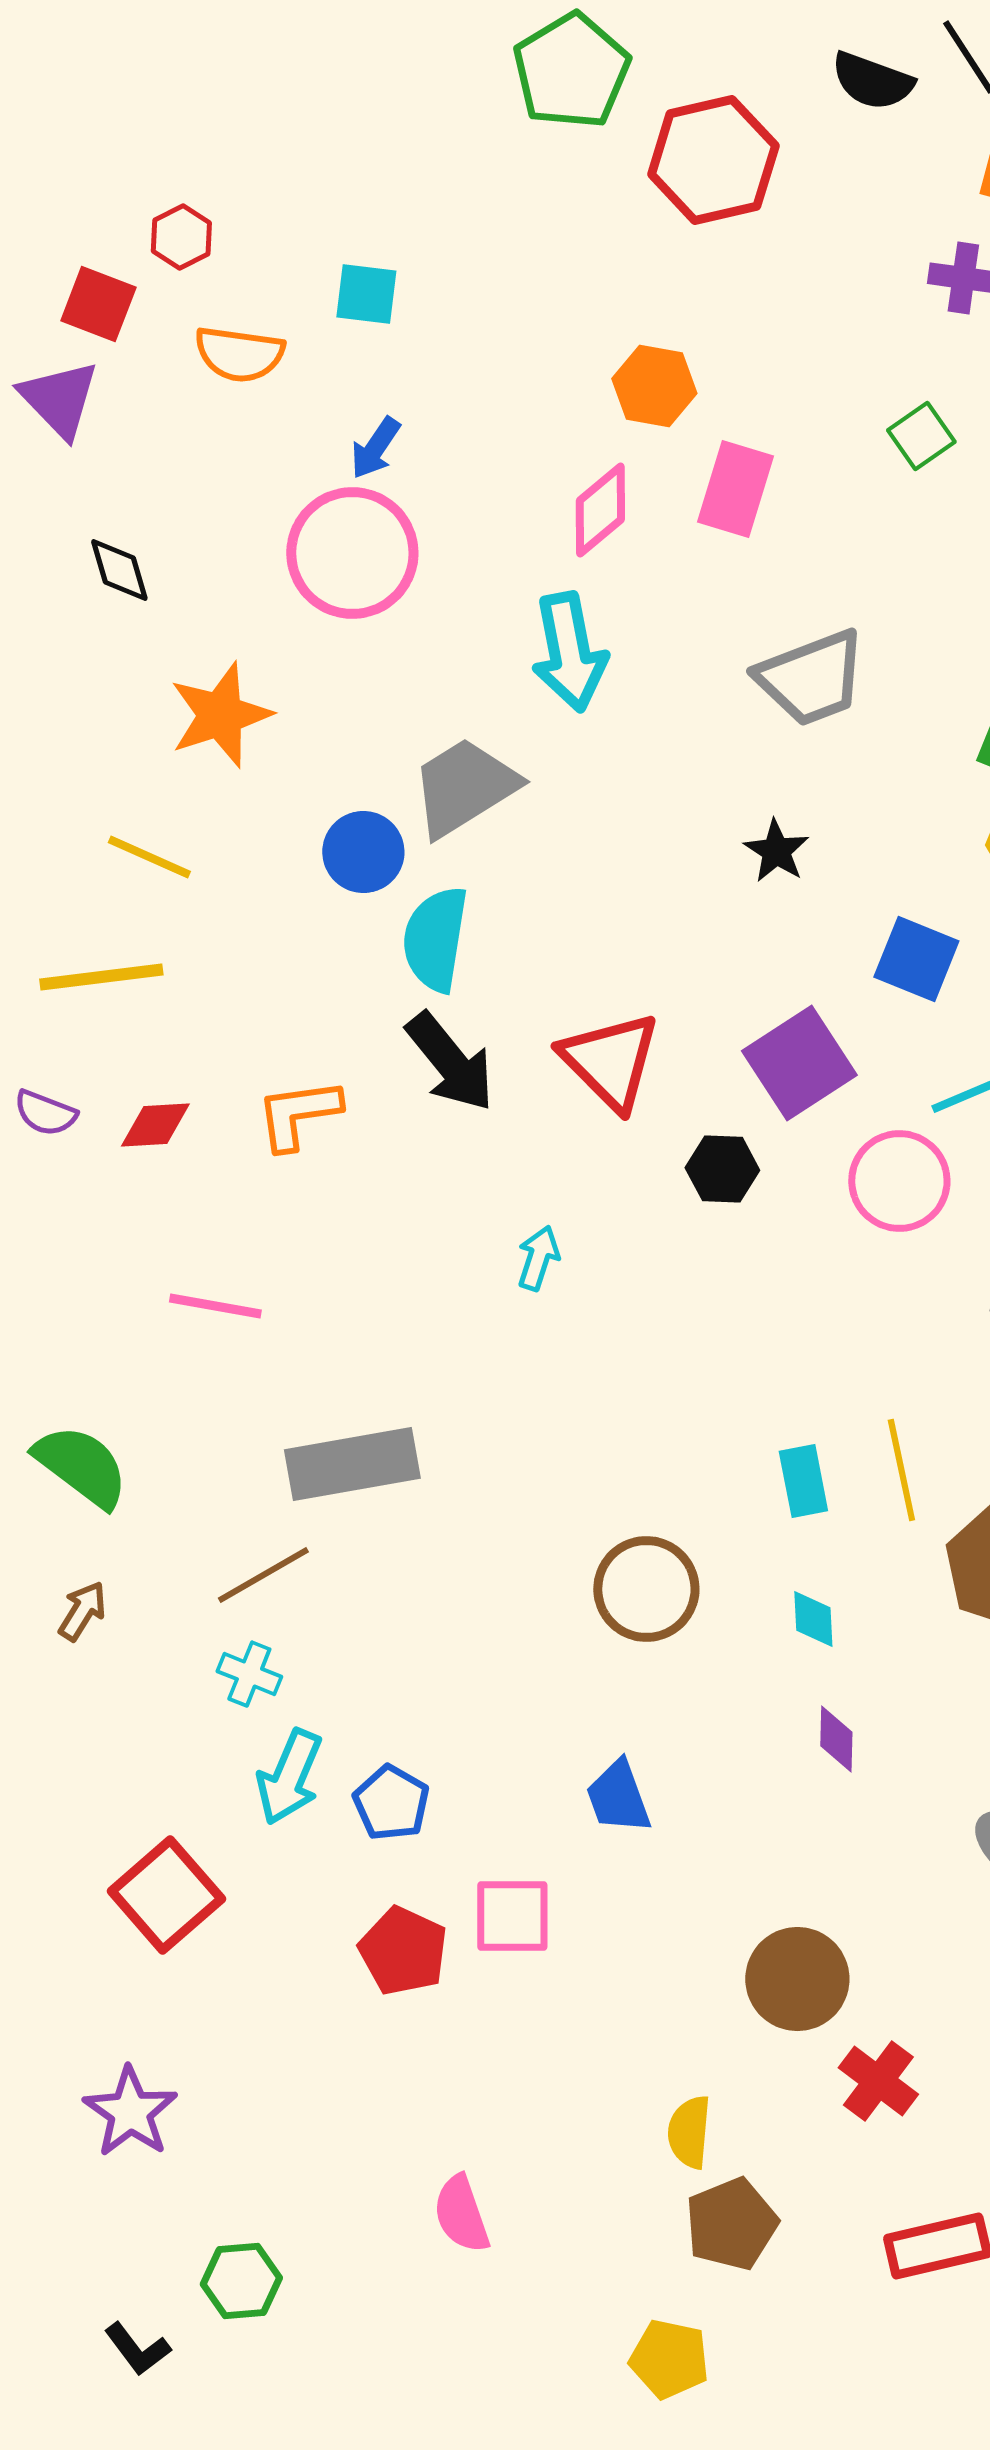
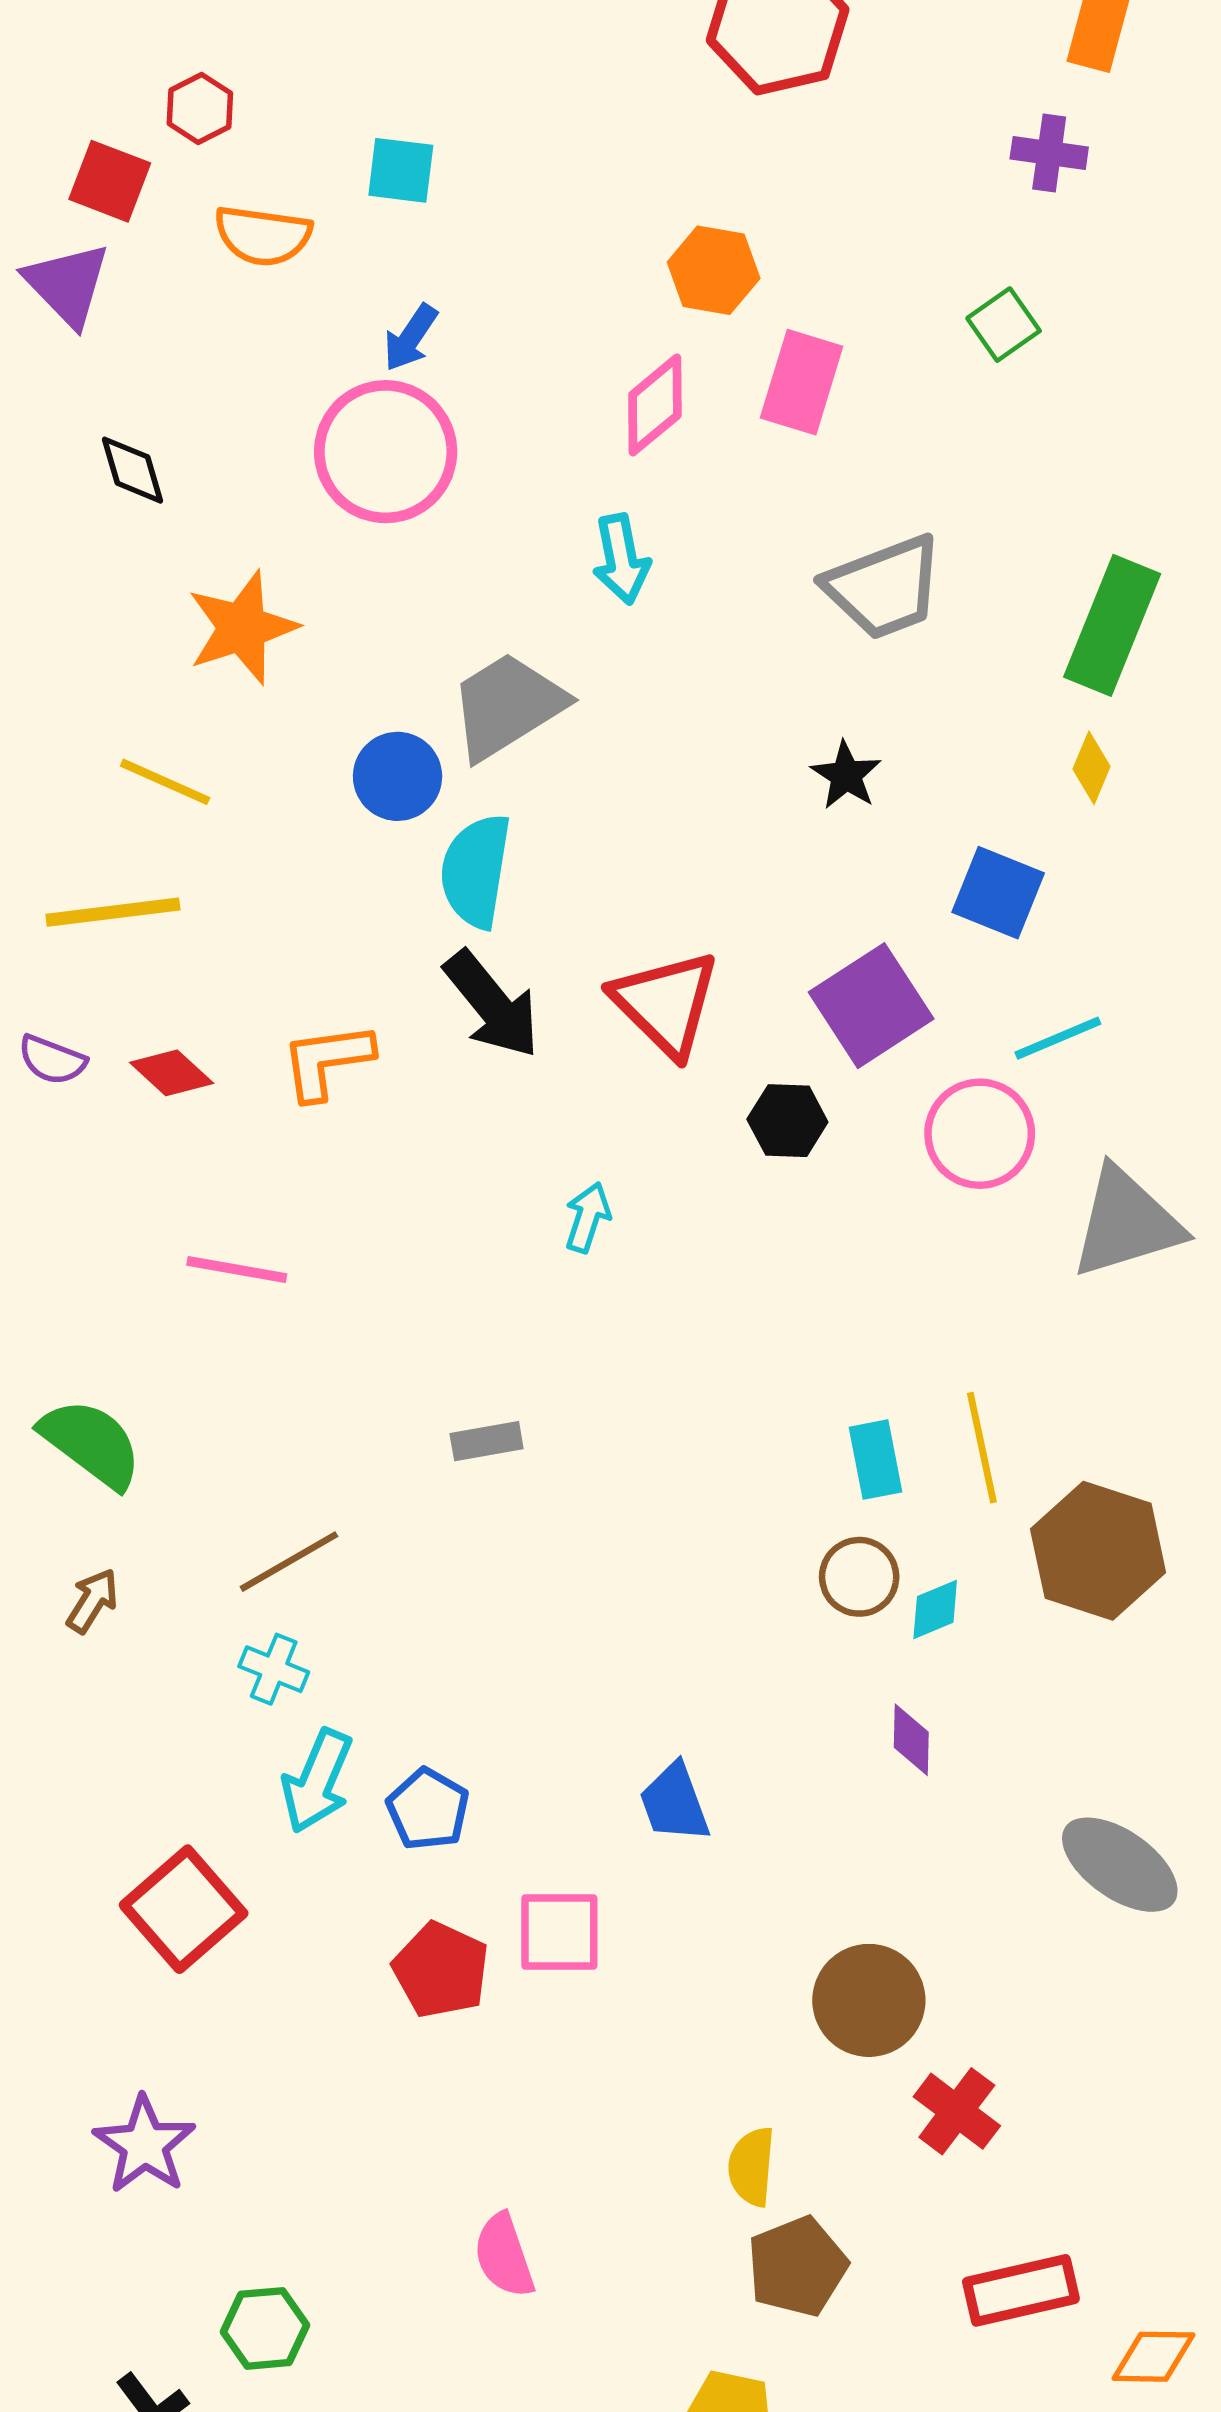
cyan arrow: (569, 652) -> (621, 559), size x0.7
red diamond: (155, 1125) -> (172, 1073), turned 46
gray rectangle: (352, 1464) -> (487, 1441), moved, size x0.5
brown circle: (646, 1589) -> (859, 1577), moved, size x0.7
cyan diamond: (813, 1619) -> (935, 1609), moved, turned 70

